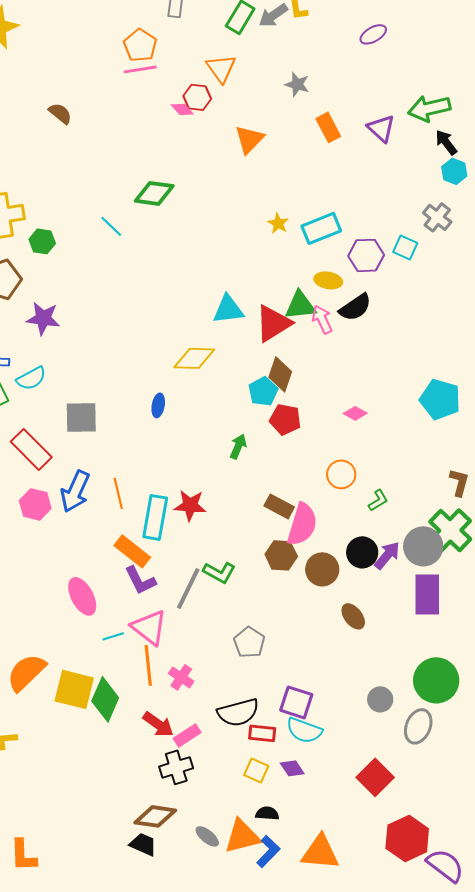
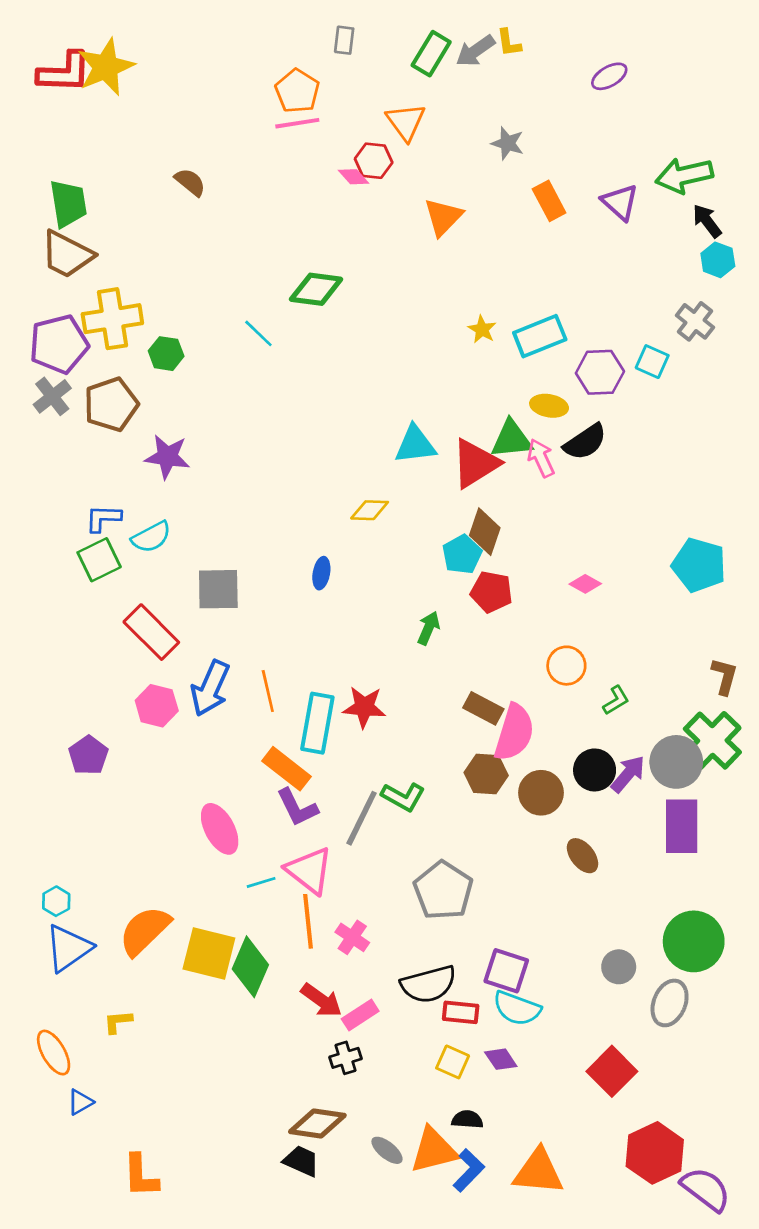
yellow diamond: (194, 358) -> (370, 510), size x0.7
gray pentagon: (249, 642) -> (443, 891), size x1.4
black cross: (176, 767) -> (345, 1058), size x0.7

